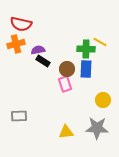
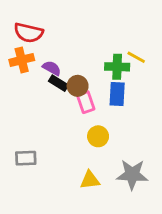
purple semicircle: (38, 50) -> (52, 68), turned 40
brown circle: (67, 69) -> (78, 86), moved
pink rectangle: (65, 84) -> (86, 102), moved
yellow circle: (103, 100) -> (98, 136), moved

